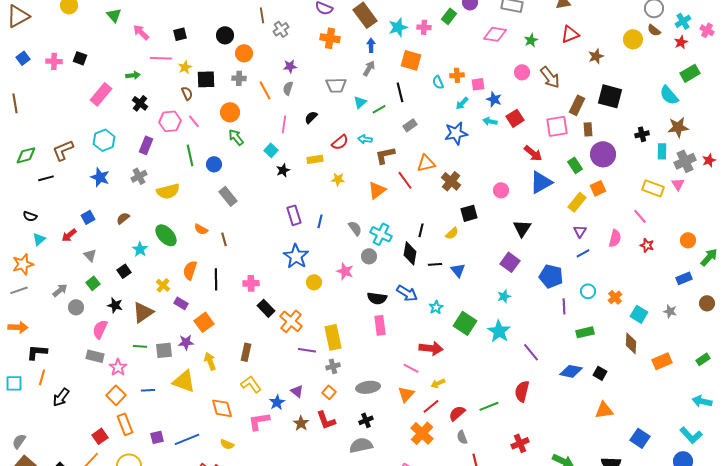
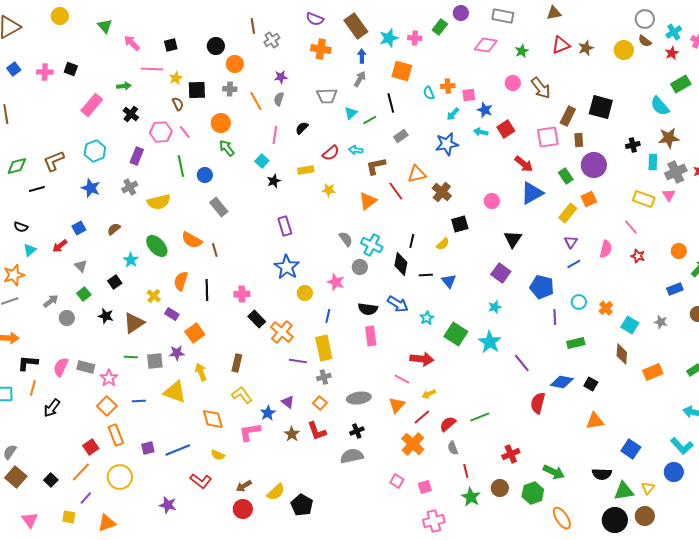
brown star: (596, 56) -> (586, 48), moved
blue line: (320, 221) -> (328, 316), moved
orange semicircle: (201, 229) -> (192, 240), size x1.5
pink semicircle: (100, 329) -> (61, 367), moved
red semicircle: (522, 391) -> (538, 403), moved

